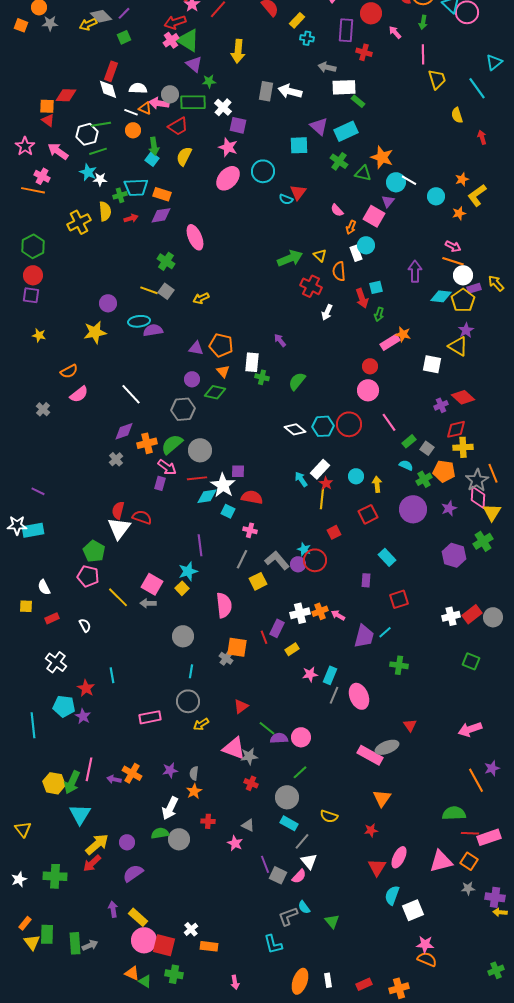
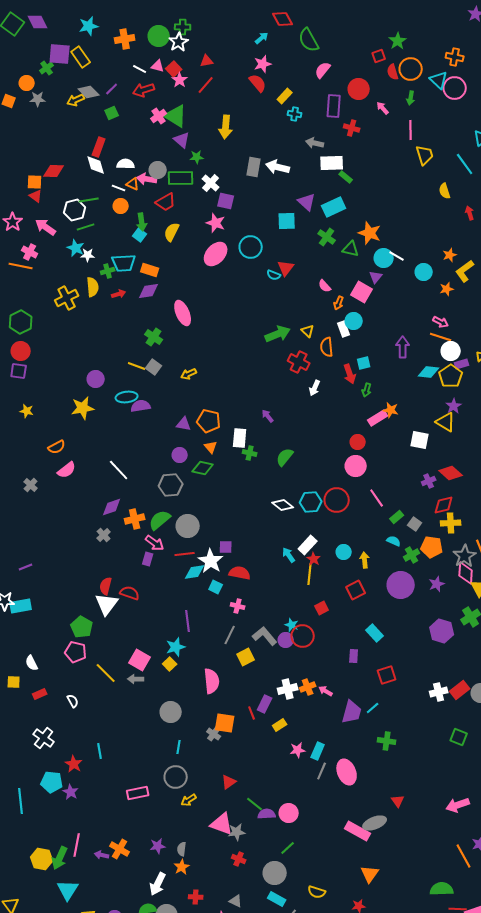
red arrow: (175, 22) -> (144, 90), moved
purple line: (38, 491) -> (26, 567), turned -48

